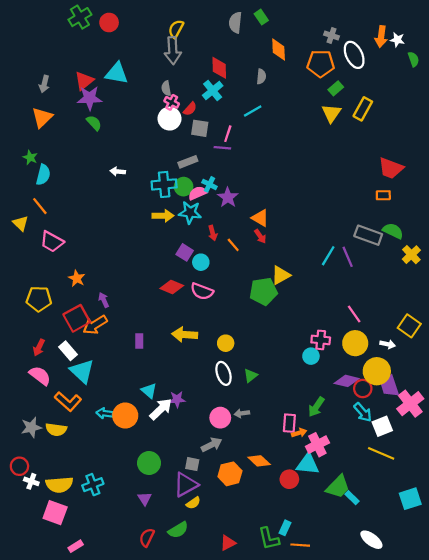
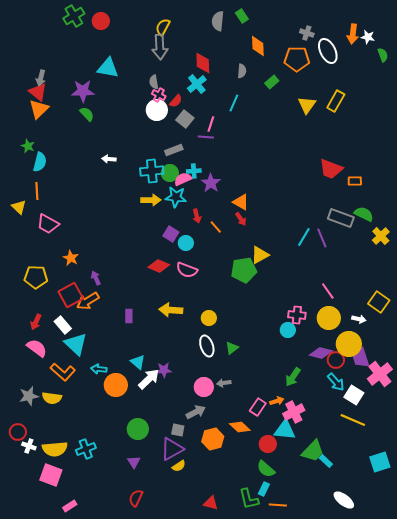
red triangle: (84, 81) -> (38, 92), moved, turned -42
green rectangle: (336, 88) -> (272, 82), moved
cyan line: (253, 111) -> (234, 103), turned -36
gray square: (200, 128) -> (185, 119), turned 30
red trapezoid: (391, 168) -> (331, 169), moved
cyan cross: (209, 184) -> (194, 171), turned -32
orange line: (40, 206) -> (37, 191), turned 36
cyan arrow: (105, 413) -> (99, 369), moved
pink rectangle: (289, 423) -> (258, 407), moved, turned 30
white square: (382, 426) -> (354, 395), turned -36
green semicircle: (178, 530) -> (266, 469), moved, turned 72
red triangle: (228, 543) -> (211, 503), turned 42

